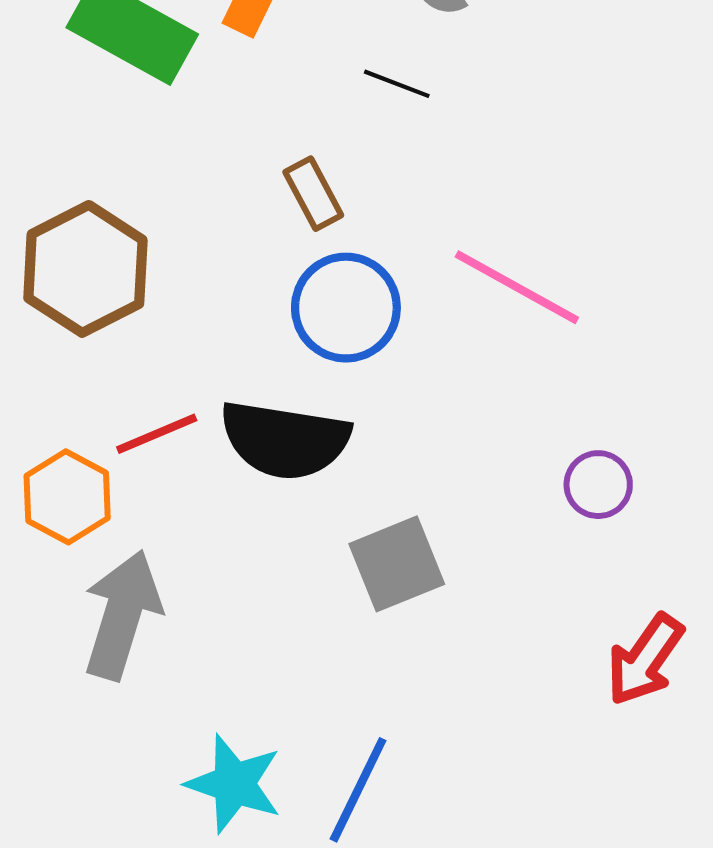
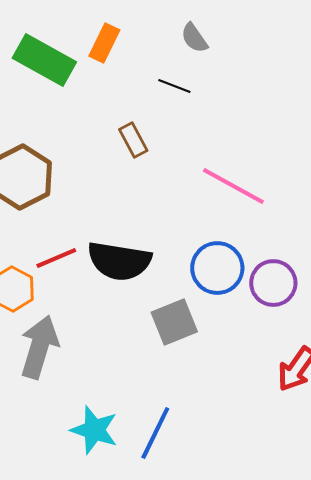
blue circle: (346, 308) -> (217, 268), moved
purple circle: (598, 485) -> (273, 283), size x1.4

